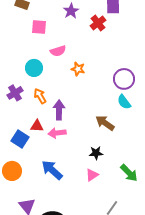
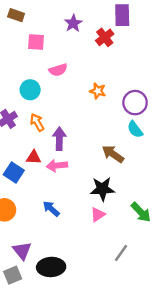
orange star: (78, 69) -> (98, 91), moved
black star: (96, 153) -> (102, 189), size x1.5
blue arrow: (52, 170) -> (51, 209), size x0.7

